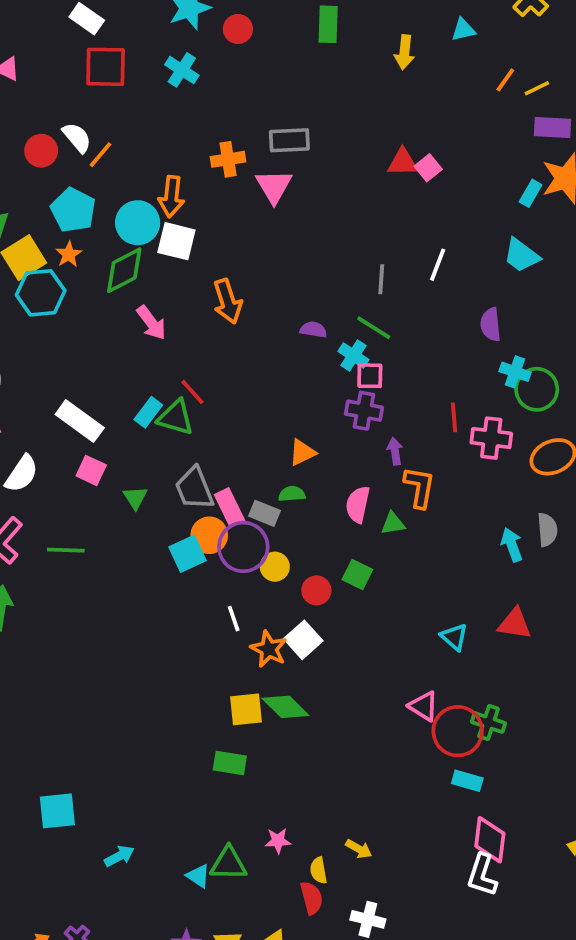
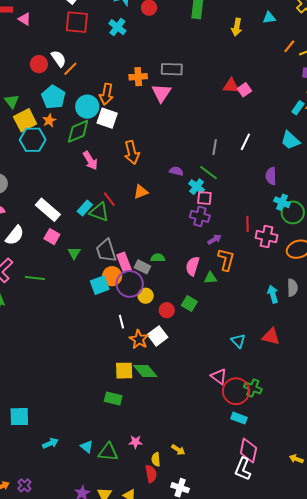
purple arrow: (395, 451) -> (215, 239), turned 64
orange triangle: (302, 453) -> (141, 192), moved
cyan triangle: (198, 876) -> (87, 447), moved

